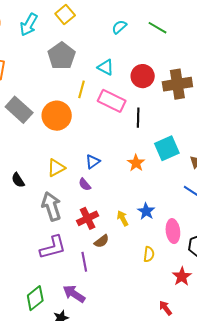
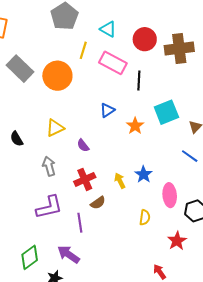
blue triangle: (93, 162) -> (107, 110), moved
gray arrow: (51, 206) -> (49, 166), size x0.7

